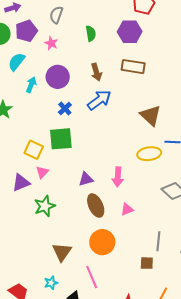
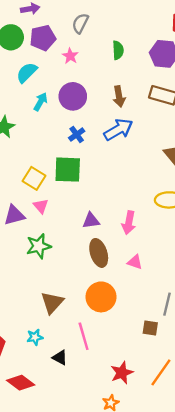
pink triangle: (42, 172) -> (41, 206), turned -32
pink triangle: (127, 209) -> (135, 262), turned 32

